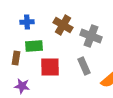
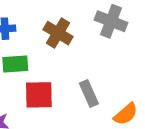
gray cross: (91, 36) -> (111, 21), moved

